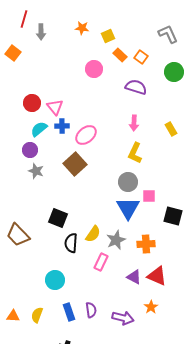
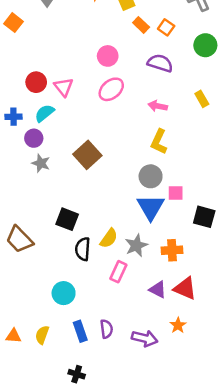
pink circle: (94, 69) -> (108, 56), moved
pink arrow: (134, 123) -> (158, 106), turned 98
blue cross: (62, 126) -> (14, 117), moved
yellow rectangle: (171, 129) -> (202, 99), moved
pink ellipse: (86, 135) -> (111, 89), moved

